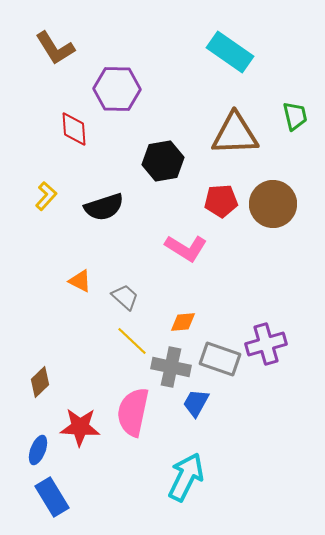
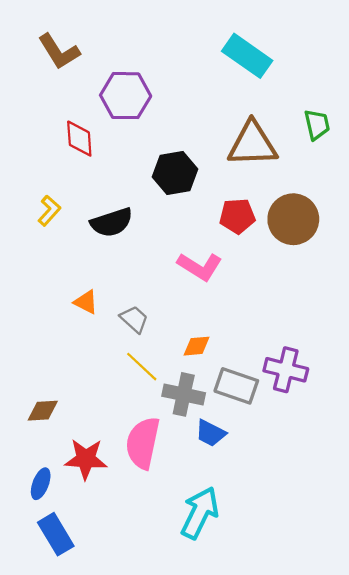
purple cross: (266, 344) -> (286, 370), turned 30
brown diamond: (40, 382) -> (43, 411), turned 40
blue trapezoid: (196, 403) -> (211, 433), turned -92

